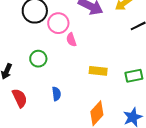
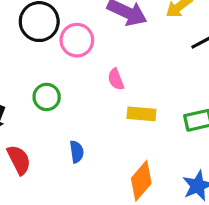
pink semicircle: (71, 40) -> (116, 79), moved

